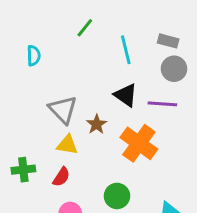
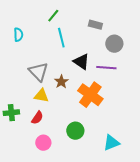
gray rectangle: (168, 41) -> (95, 25), moved
cyan line: (126, 50) -> (61, 38), moved

